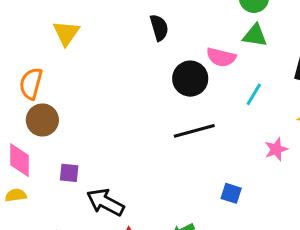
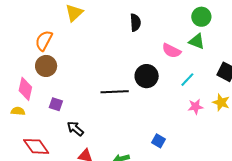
black circle: (190, 79) -> (147, 76), moved
black line: (194, 131) -> (115, 92), moved
pink star: (276, 149) -> (195, 107), moved
black arrow: (105, 202) -> (75, 129), size x0.7

